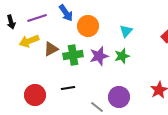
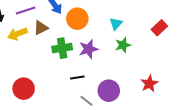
brown triangle: (51, 49) -> (41, 28), moved
green star: (122, 56) -> (123, 45), moved
black line: (68, 88) -> (77, 77), moved

